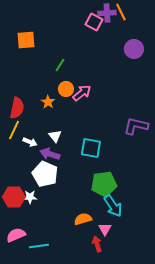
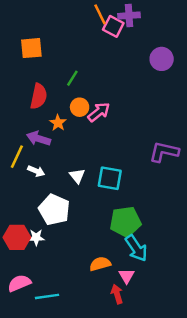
orange line: (121, 12) -> (100, 14), moved
red semicircle: (17, 108) -> (39, 96), moved
white triangle: (55, 136) -> (77, 176), moved
purple arrow: (50, 154) -> (39, 139), moved

